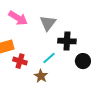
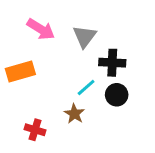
red cross: (20, 61) -> (35, 130), moved
black circle: (83, 61) -> (117, 95), moved

